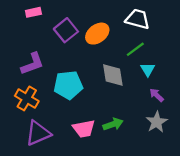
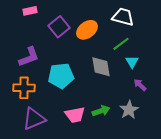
orange cross: (27, 98) -> (24, 88), turned -30
gray star: (157, 122) -> (129, 110), moved

